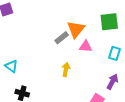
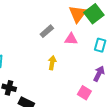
green square: (109, 22) -> (94, 14), turned -30
orange triangle: (76, 29) -> (78, 14), moved

